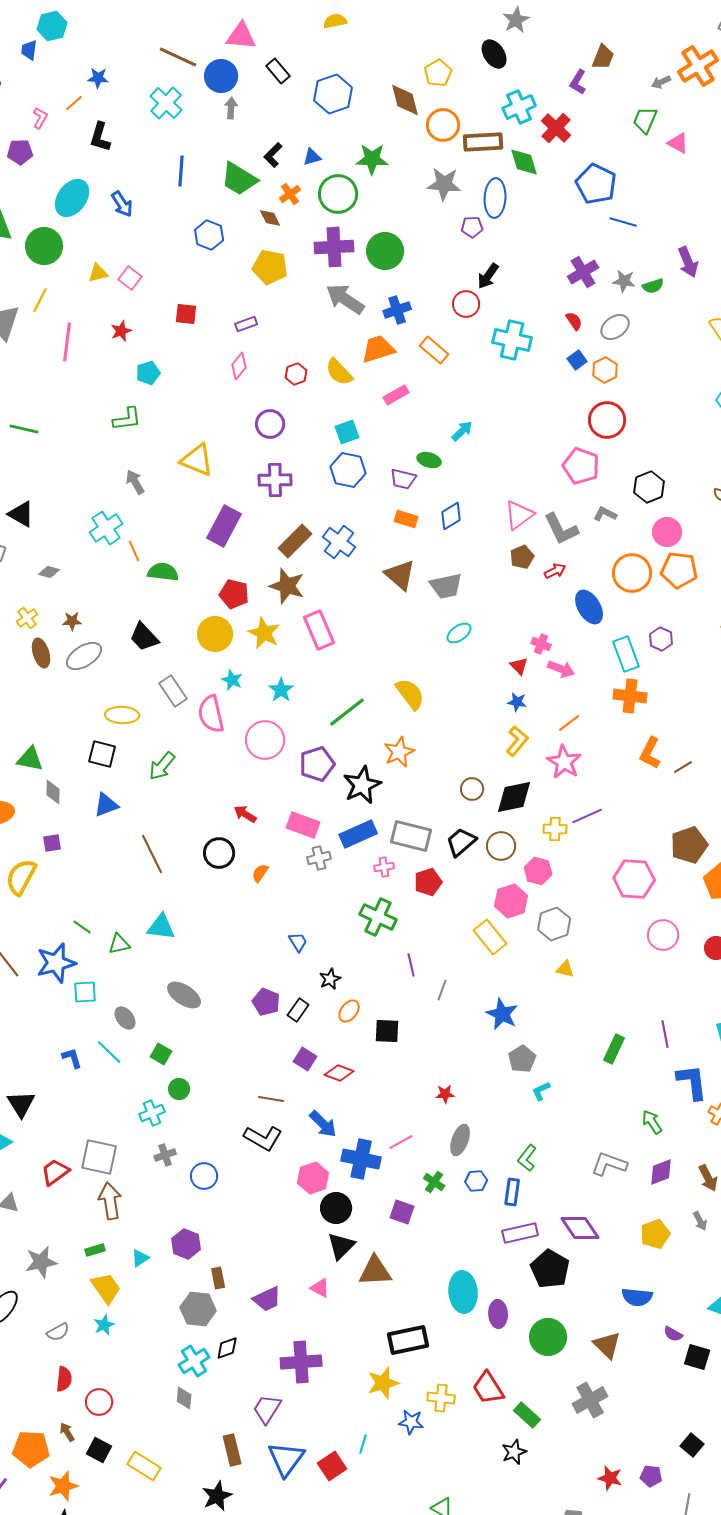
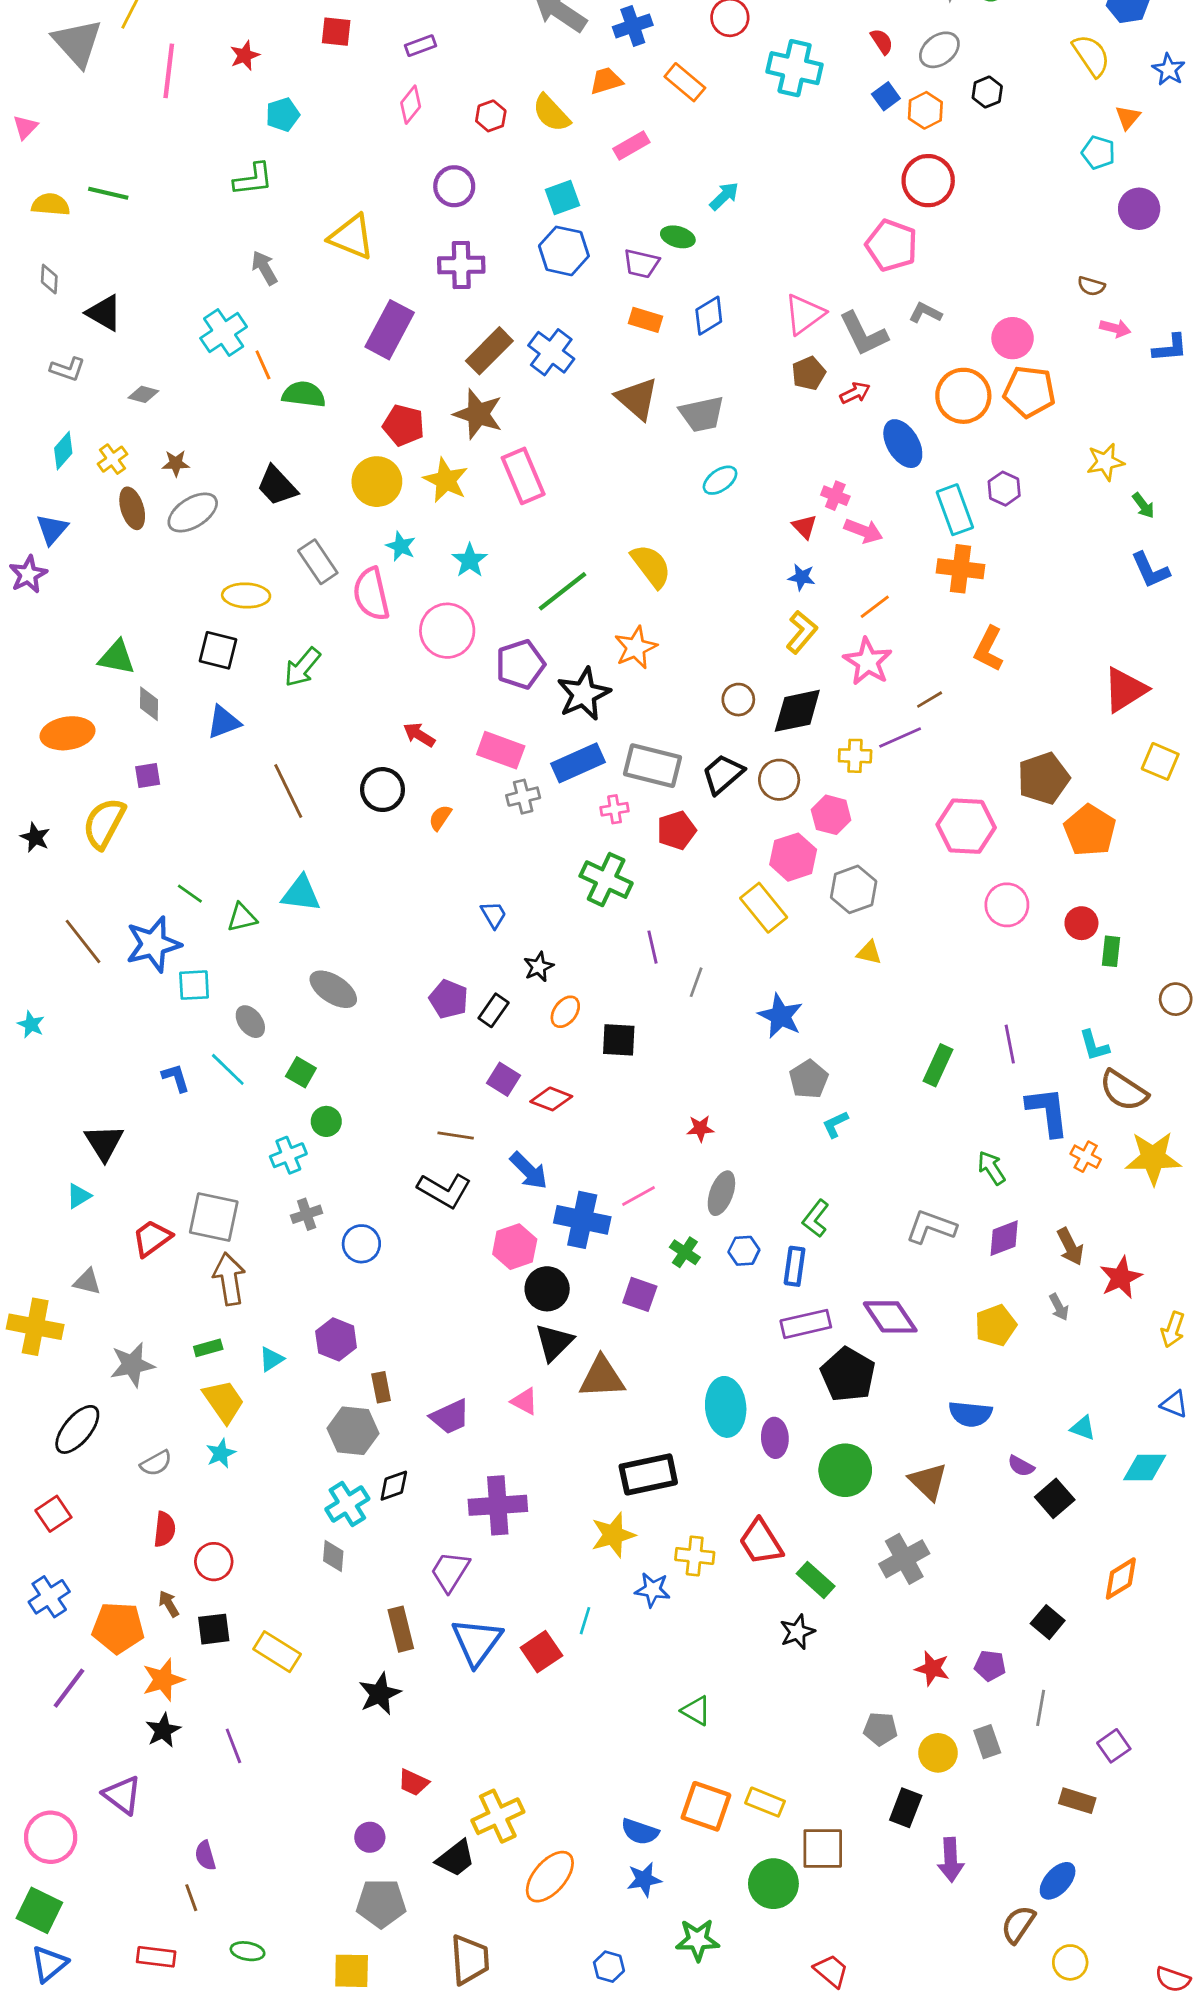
orange trapezoid: (378, 349) -> (606, 81), size x0.7
black hexagon: (649, 487) -> (987, 92), moved, size x0.7
brown line: (683, 767) -> (930, 700), moved
black square: (697, 1357) -> (1055, 1498), turned 32
black square: (99, 1450) -> (214, 1629), turned -35

